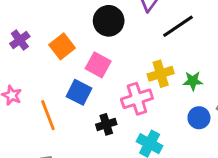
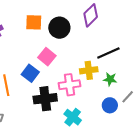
black line: (178, 26) -> (108, 53), moved
orange square: (62, 46) -> (34, 22), moved, turned 30
black cross: (106, 124) -> (45, 99), size x1.6

